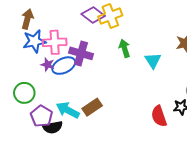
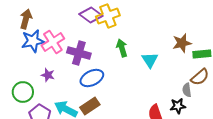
pink cross: (55, 42) -> (53, 42), turned -30
purple star: (48, 65) -> (48, 75), moved
blue ellipse: (64, 66) -> (92, 78), moved

